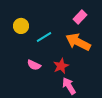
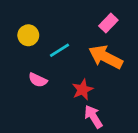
pink semicircle: (34, 65) -> (38, 80), moved

